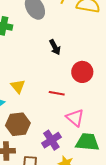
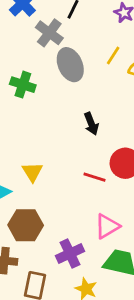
red line: (57, 93) -> (95, 177), moved
pink triangle: (75, 118) -> (107, 226), turned 42

